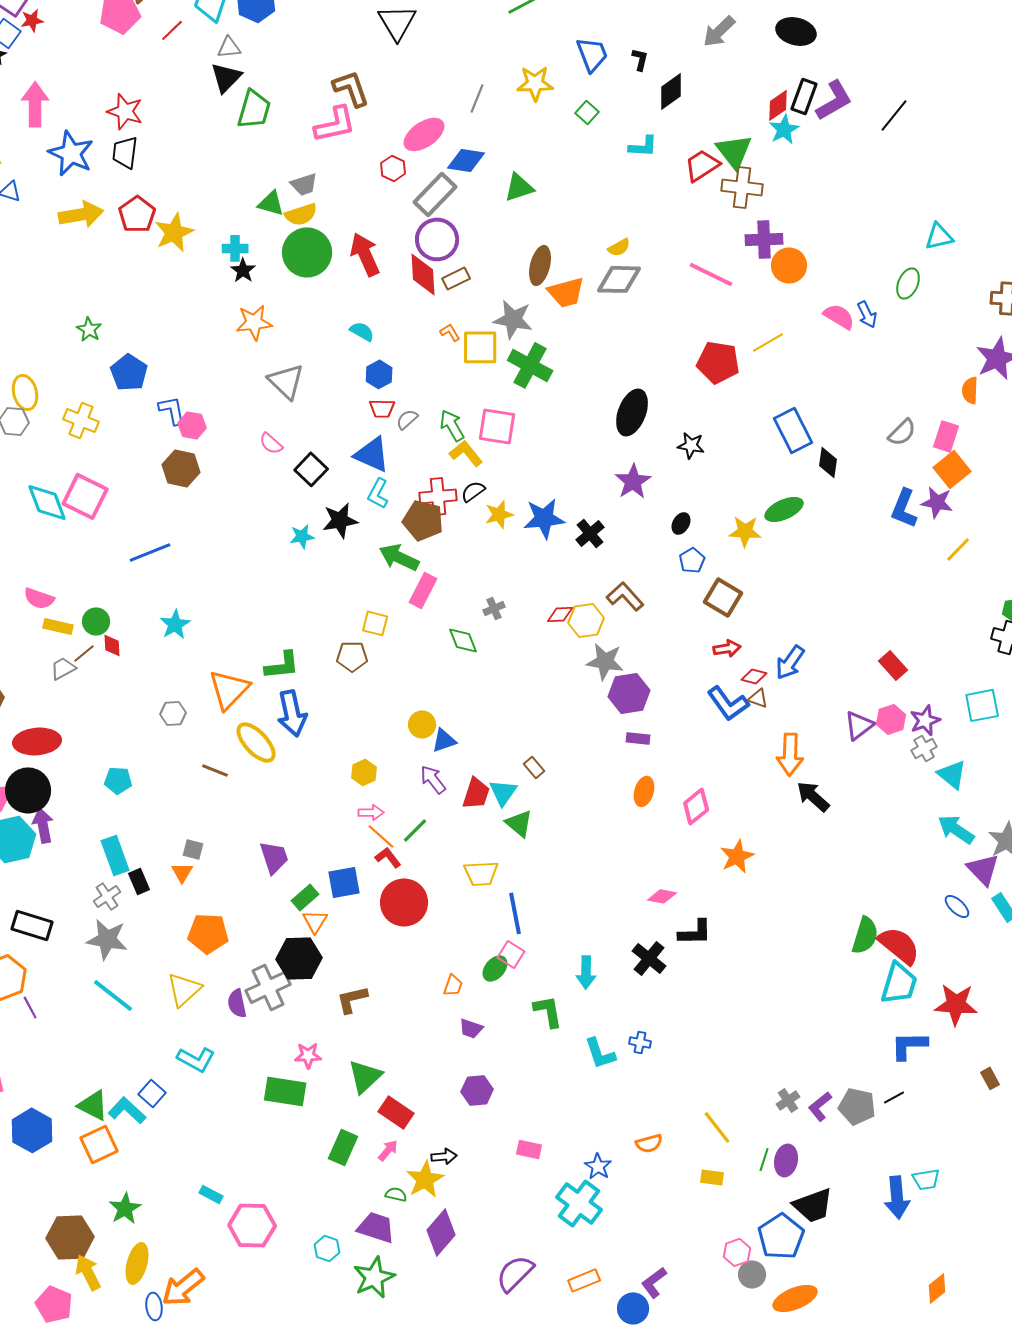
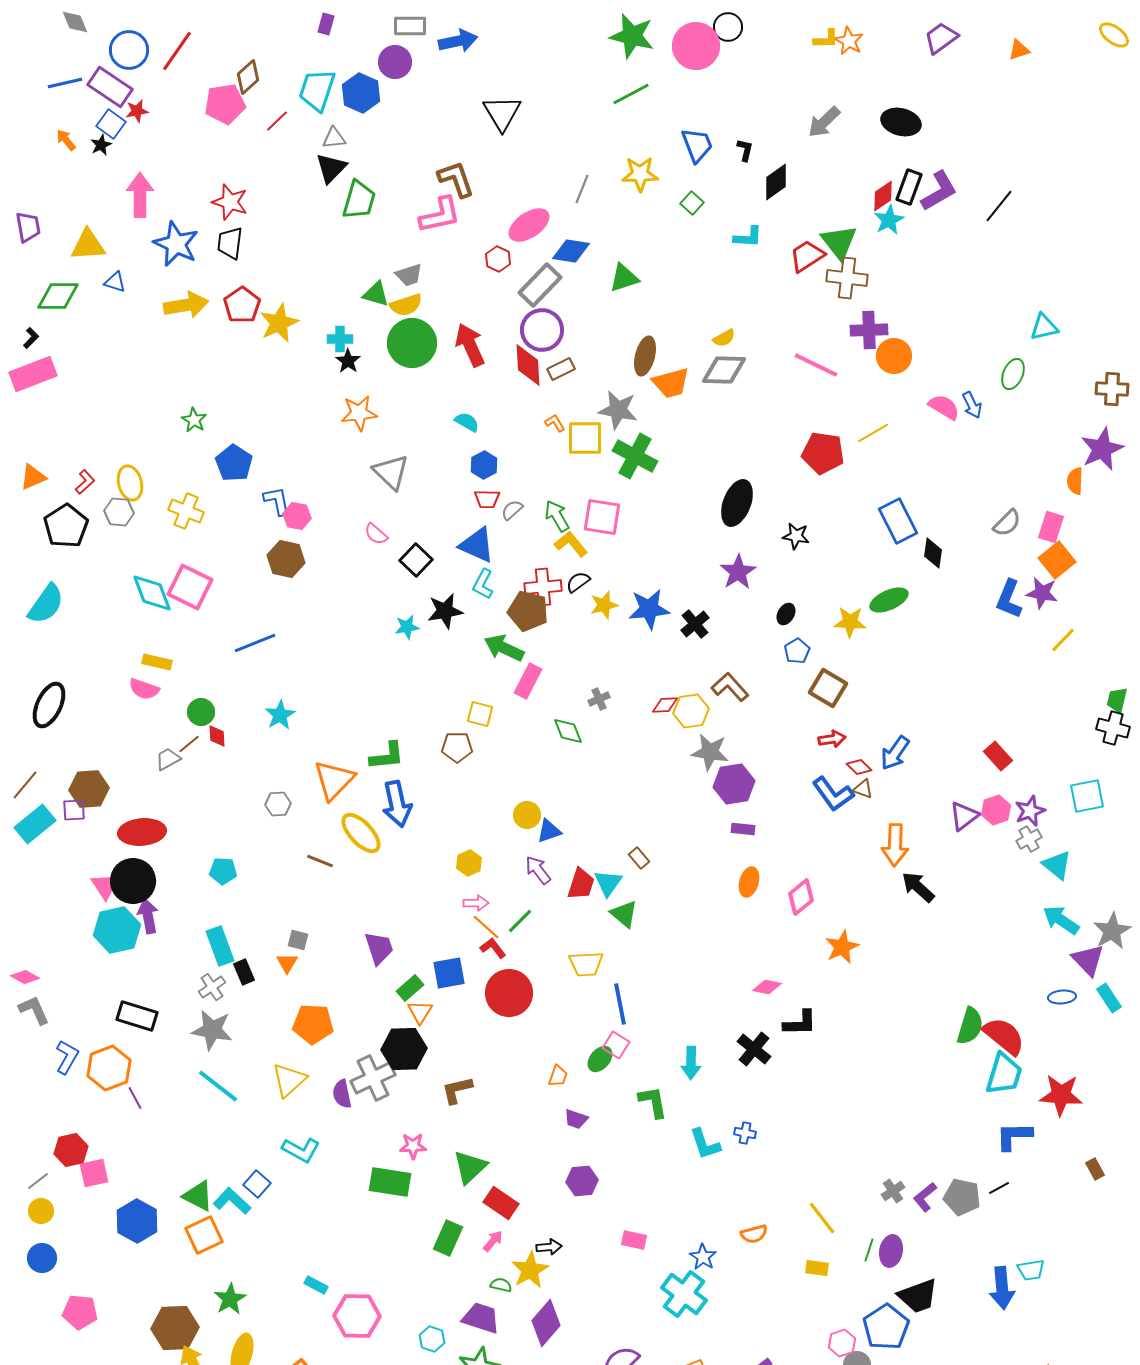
yellow rectangle: (58, 626) -> (157, 662), moved
red diamond: (754, 676) -> (859, 767), turned 30
blue ellipse: (957, 906) -> (1062, 997), turned -48

